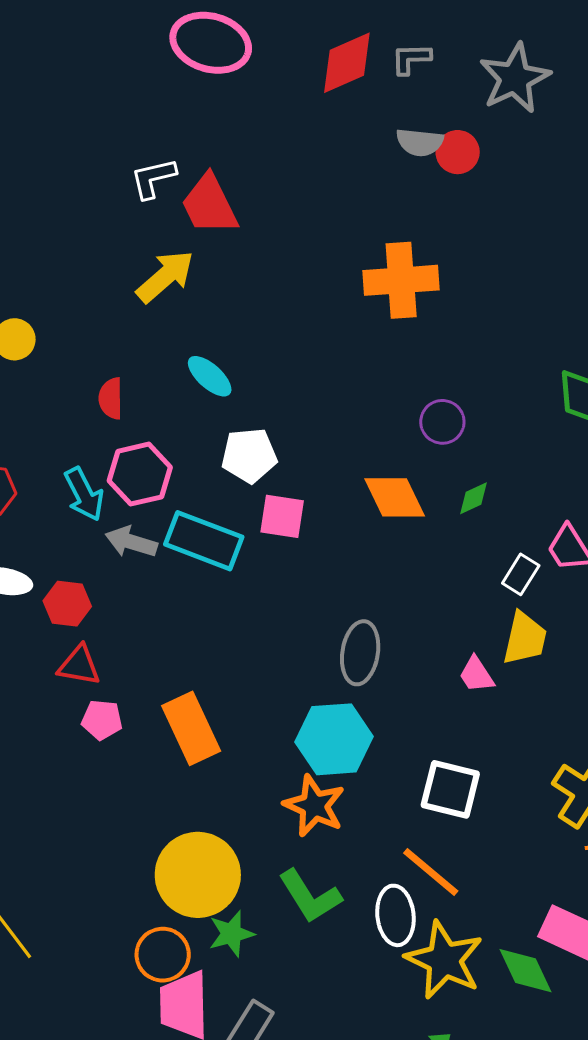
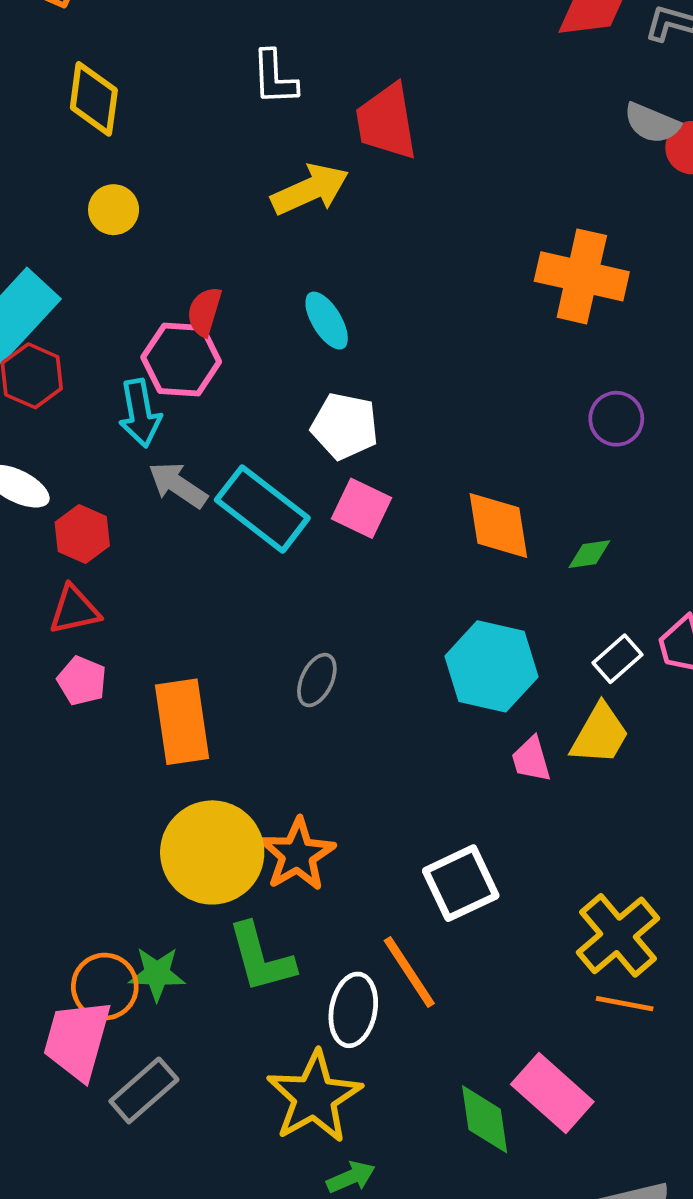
white L-shape: (153, 178) -> (274, 78), moved, turned -96
purple circle: (442, 422) -> (616, 419), moved
pink hexagon: (140, 474) -> (181, 359), moved
gray ellipse: (360, 653) -> (317, 680), moved, size x0.7
red triangle: (79, 665) -> (74, 610), turned -39
cyan hexagon: (334, 739) -> (492, 666), moved
white square: (450, 789) -> (461, 883), turned 34
yellow circle: (198, 875) -> (212, 852), moved
orange circle: (163, 955) -> (105, 987), moved
yellow star: (444, 960) -> (314, 1097), moved

